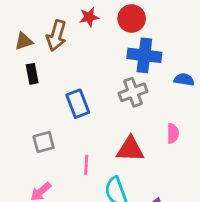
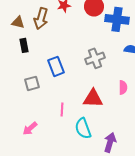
brown triangle: (24, 41) -> (18, 22), turned 32
blue cross: (144, 55) -> (117, 19), moved
gray square: (44, 142) -> (32, 83), moved

